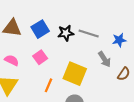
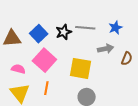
pink square: (40, 57) -> (44, 60), size x1.6
gray arrow: (105, 59) -> (106, 49), turned -56
orange line: (48, 85) -> (46, 88), moved

